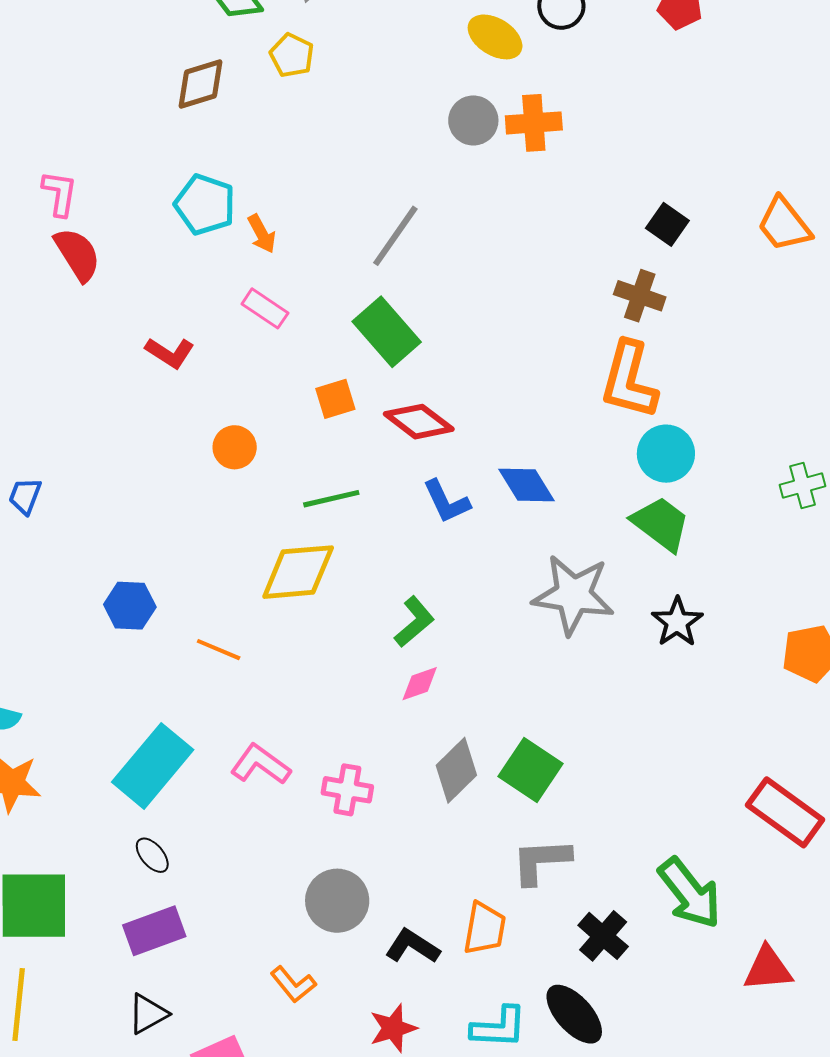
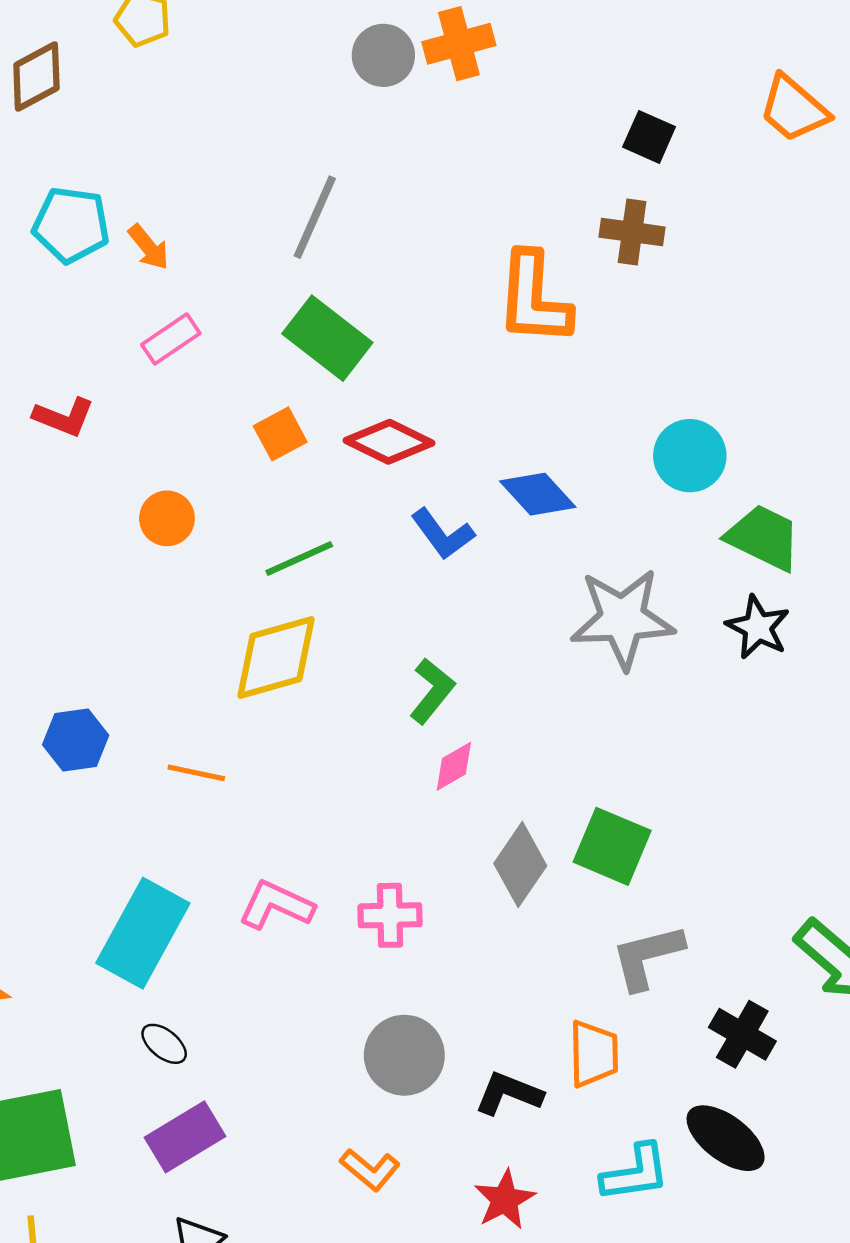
pink rectangle: (265, 308) -> (171, 339), turned -57
orange L-shape: (629, 380) -> (534, 299), moved
cyan circle: (666, 454) -> (690, 456), moved
green trapezoid: (661, 524) -> (764, 537), moved

